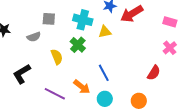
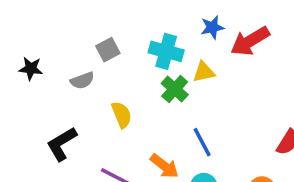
gray square: (49, 19) -> (108, 50), turned -32
green cross: (78, 45) -> (175, 89), moved

